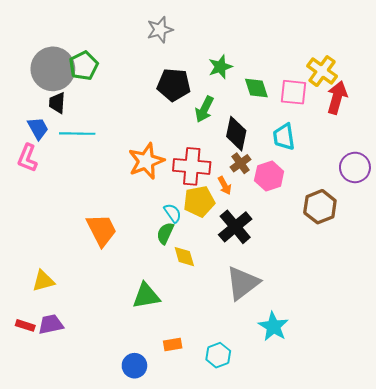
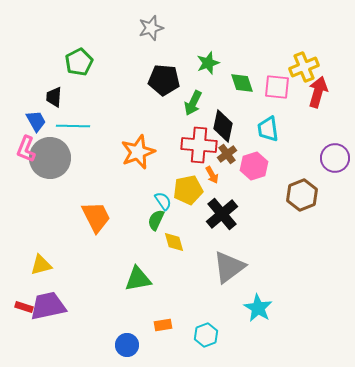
gray circle: (53, 69) -> (50, 158), moved
yellow cross: (322, 71) -> (304, 67), turned 32
red cross: (192, 166) -> (199, 145), moved
purple trapezoid: (51, 324) -> (48, 306), size x1.5

